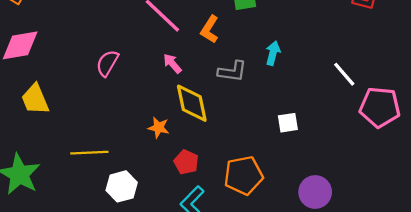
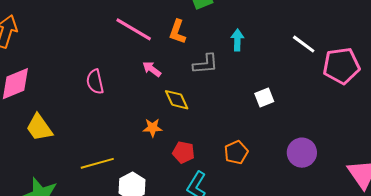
pink semicircle: (107, 63) -> (95, 82), turned -30
yellow diamond: (192, 103) -> (177, 100), size x0.7
orange pentagon: (244, 175) -> (236, 152), size x0.7

